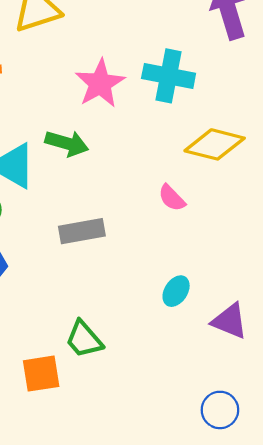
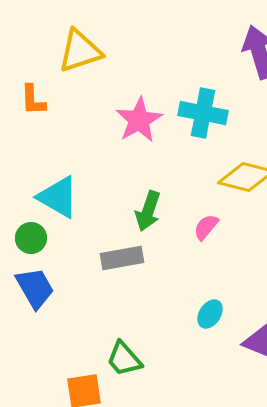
green arrow: (67, 143) -> (148, 211), moved, turned 93
pink semicircle: (172, 198) -> (206, 227), turned 84

